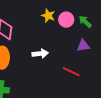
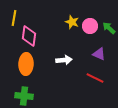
purple triangle: (83, 46) -> (99, 54), moved, turned 32

